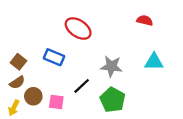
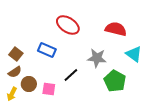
red semicircle: (145, 20) -> (116, 29), moved, size x1.5
cyan triangle: (154, 62) -> (134, 54), turned 36
green pentagon: (113, 100) -> (115, 81), moved

